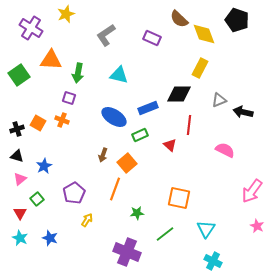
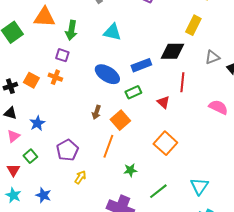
orange square: (179, 198) -> (165, 143), moved, turned 30

